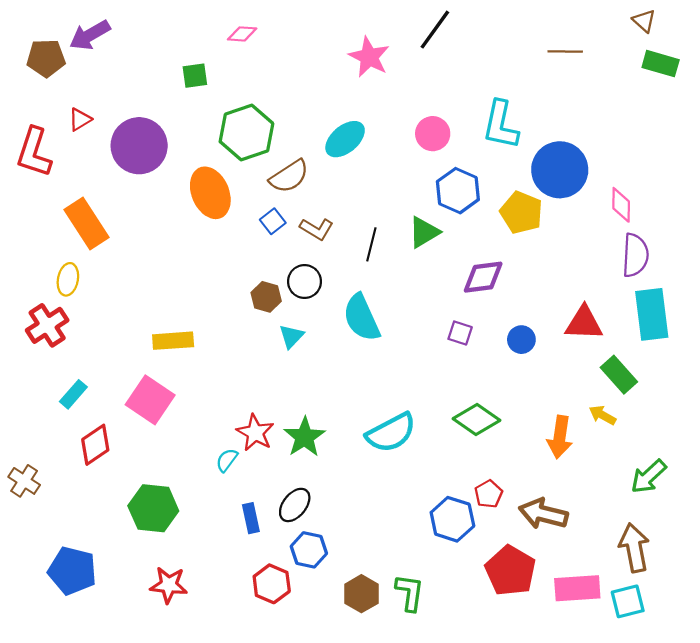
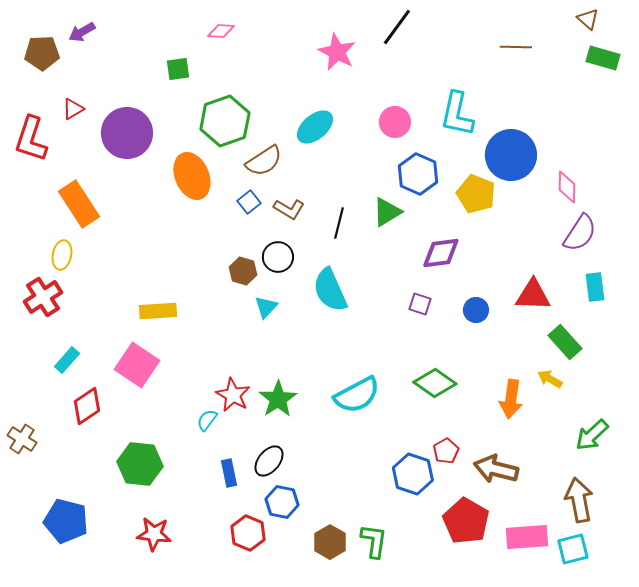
purple arrow: (90, 35) -> (82, 32), size x0.7
purple semicircle: (635, 255) -> (580, 233), turned 30
cyan rectangle: (652, 314) -> (595, 287), size x0.6

